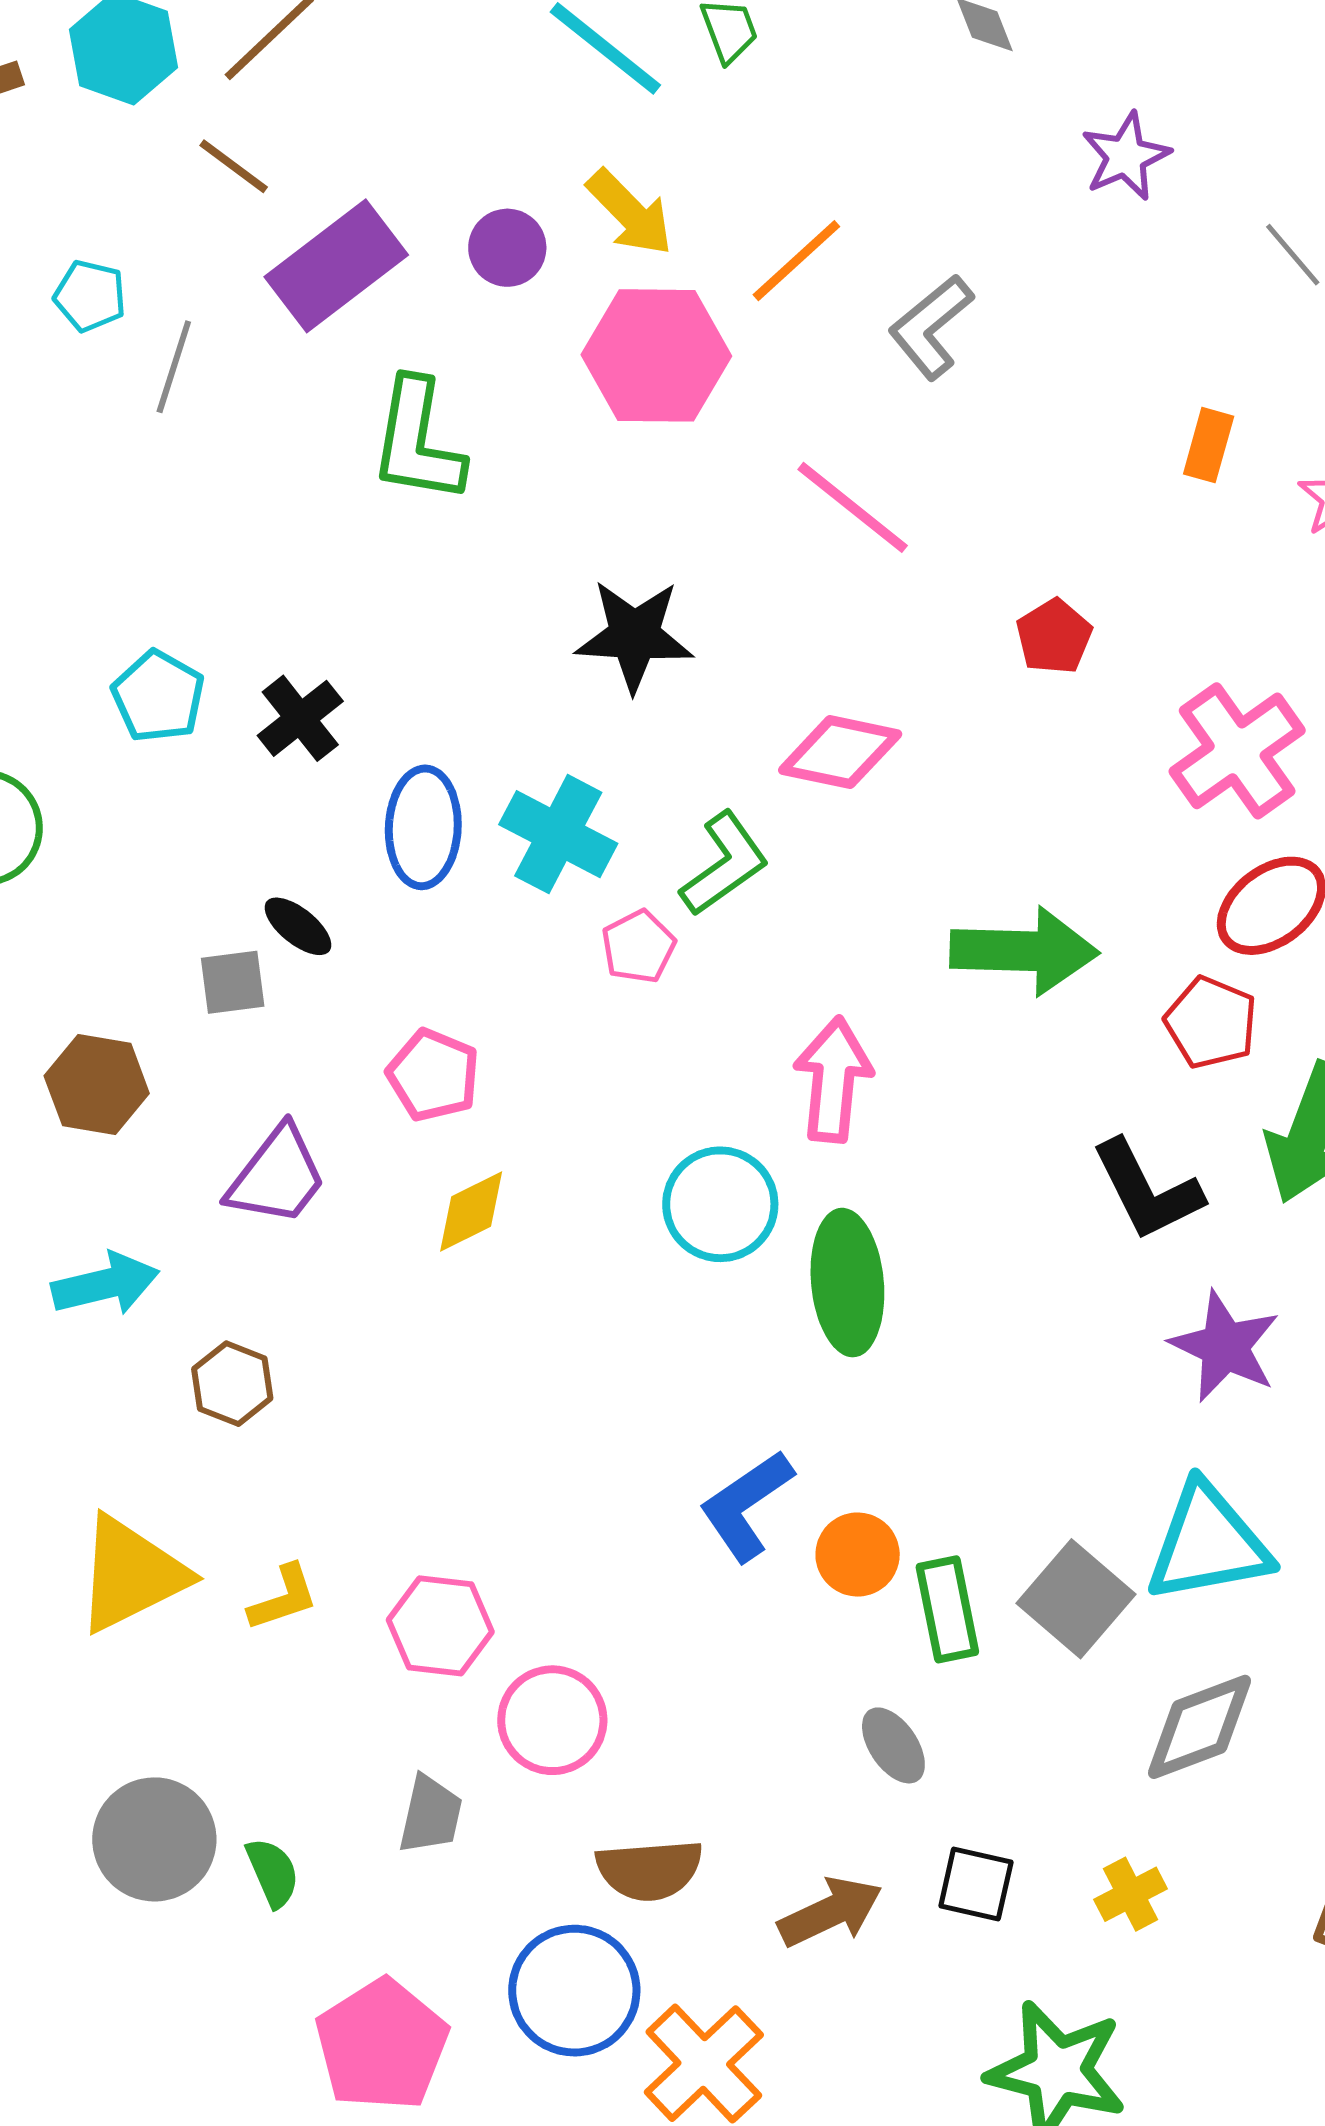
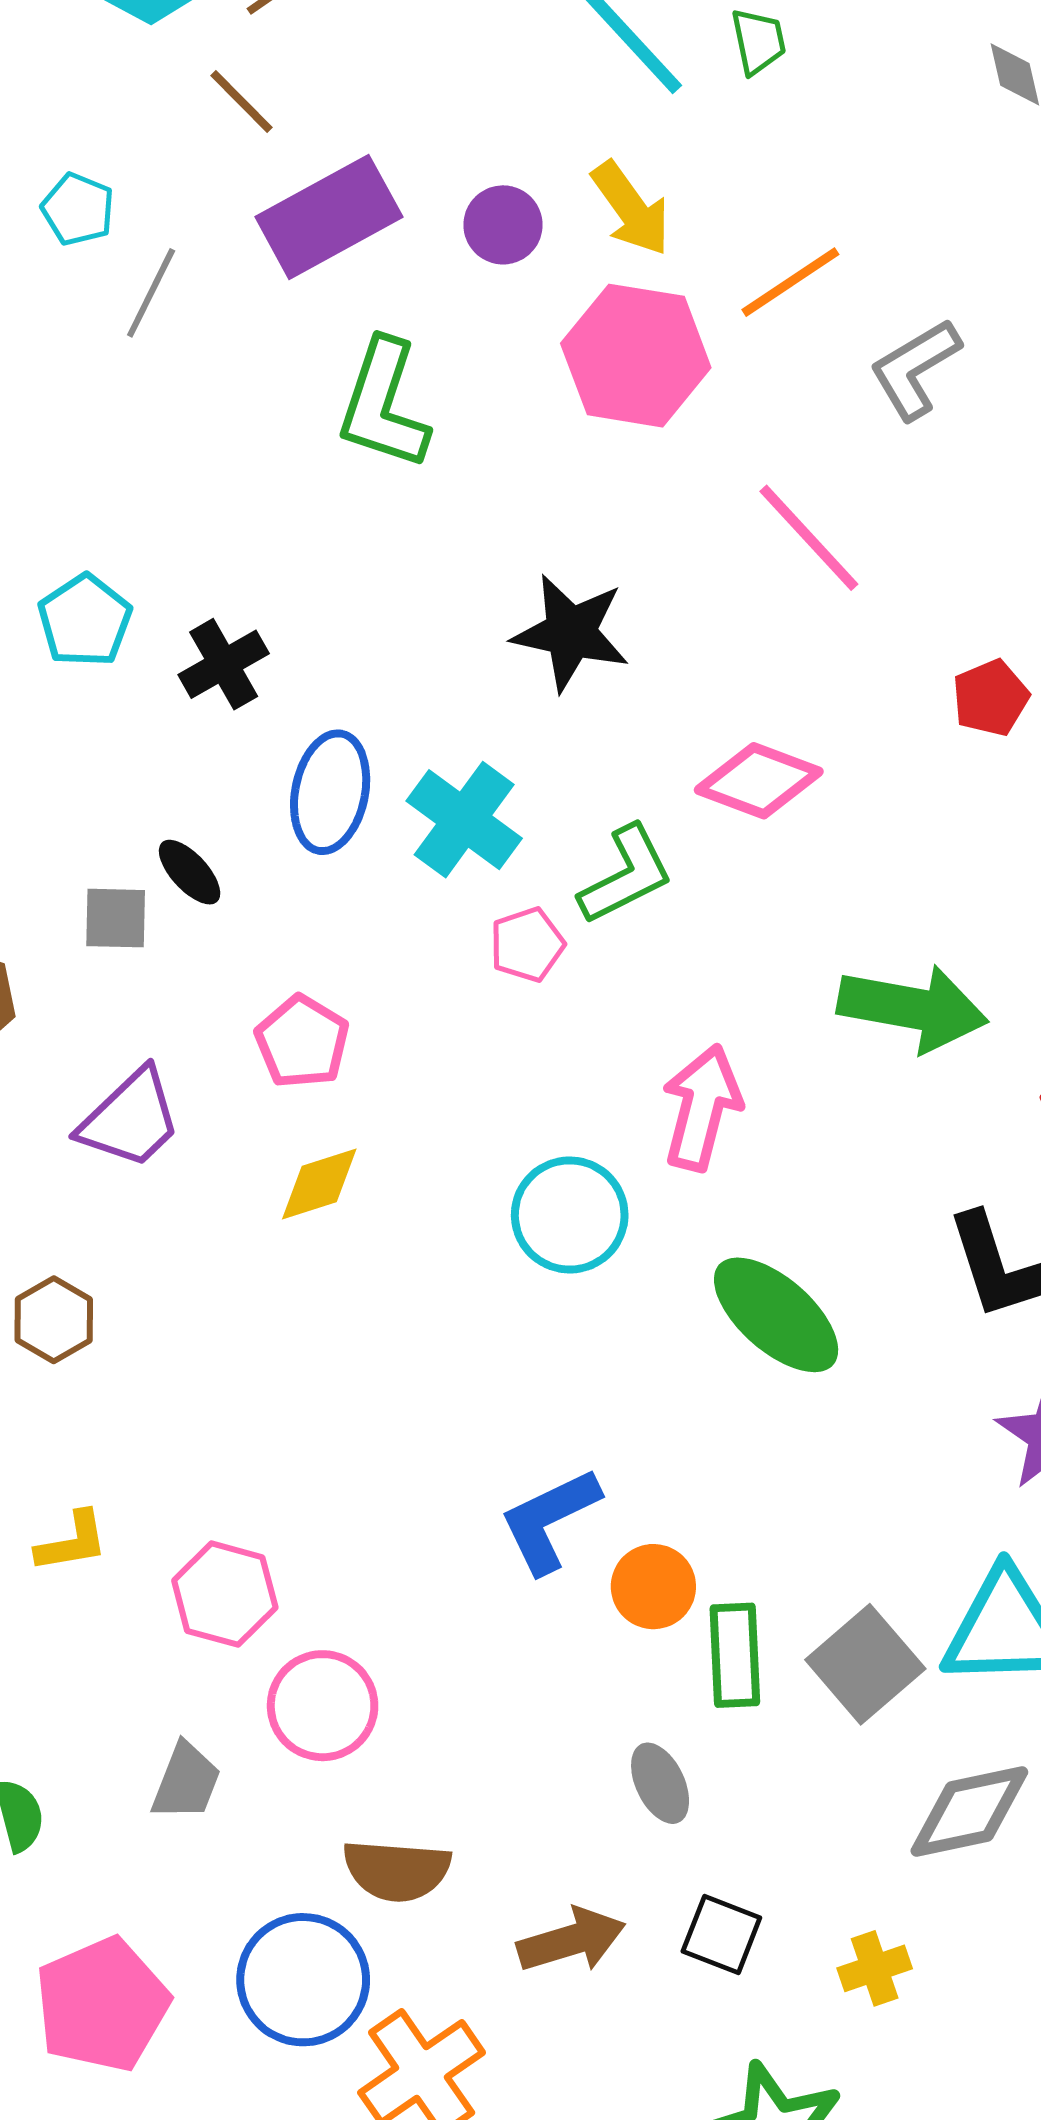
green ellipse: (847, 1283) -> (776, 1315), moved, turned -52

